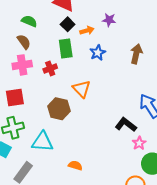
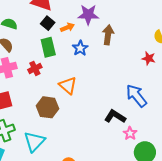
purple star: (109, 20) -> (88, 15), size x1.5
brown arrow: (136, 54) -> (108, 35), moved
cyan triangle: (42, 142) -> (34, 142), turned -45

